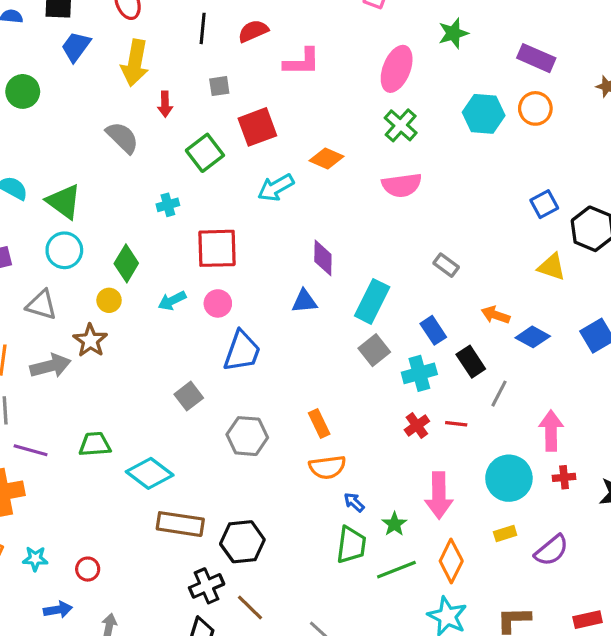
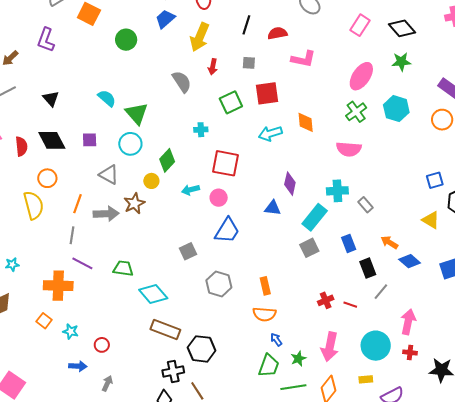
cyan hexagon: (484, 114) -> (396, 109), moved
orange diamond: (326, 159) -> (306, 122), turned 50
cyan cross: (419, 373) -> (337, 191), moved

